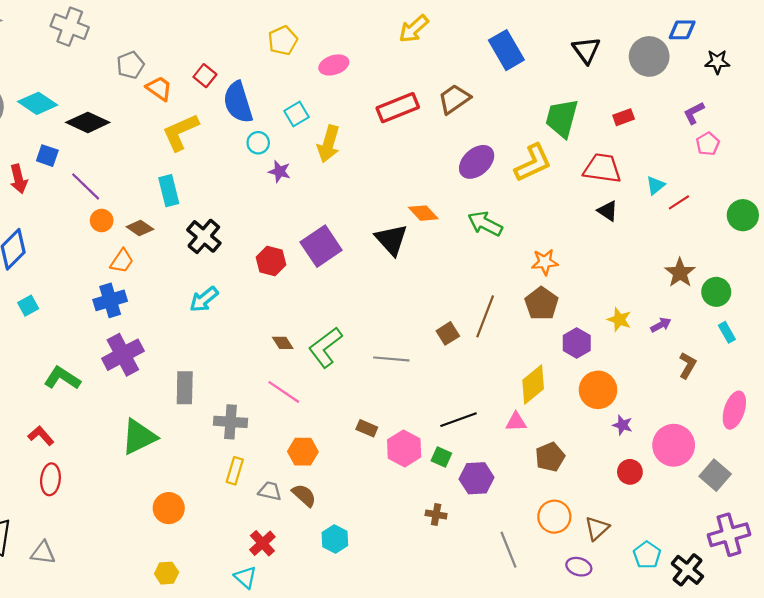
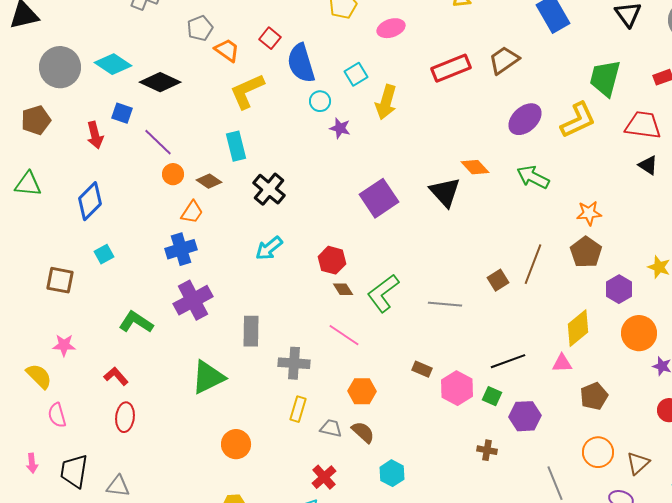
red hexagon: (271, 261) -> (332, 260), moved

